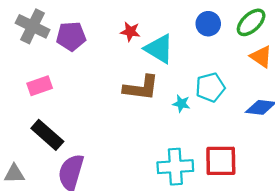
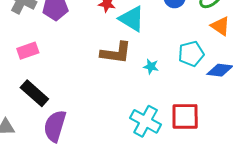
cyan pentagon: (210, 87) -> (191, 54), moved
cyan cross: (175, 167) -> (146, 121), turned 32

